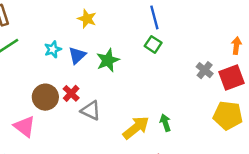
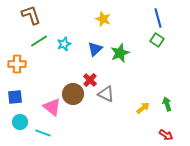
cyan star: (53, 49) -> (64, 44), moved
brown circle: (45, 97) -> (73, 94), moved
yellow arrow: (136, 128) -> (143, 108), size x0.6

